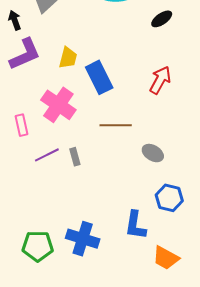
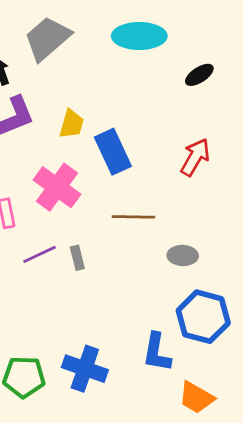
gray ellipse: (153, 153) -> (183, 256), turned -30
blue hexagon: (169, 198) -> (203, 317), size x1.4

